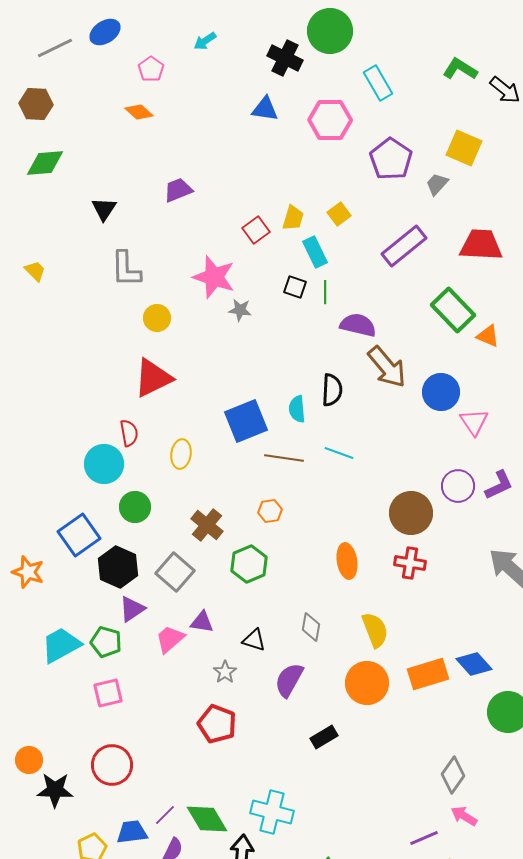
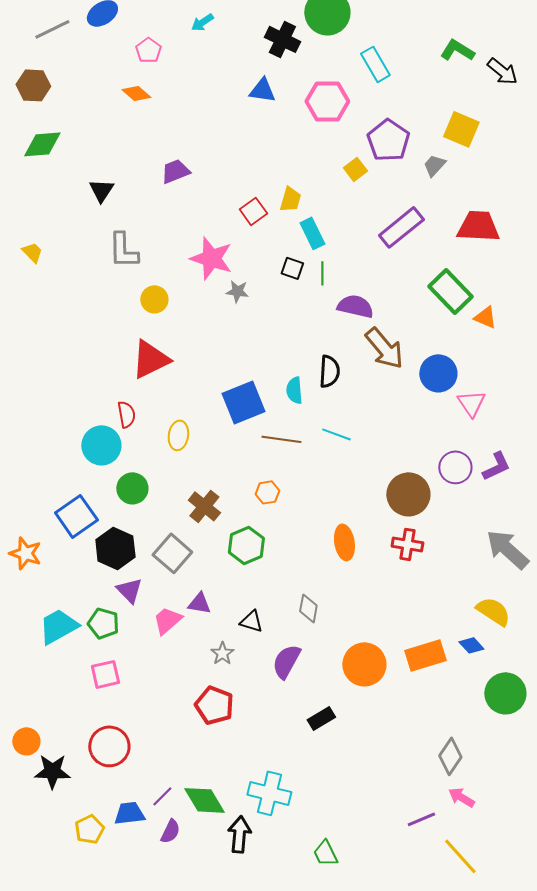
yellow square: (339, 214) -> (355, 169), moved
purple triangle: (132, 609) -> (129, 590), turned -40
yellow semicircle: (375, 630) -> (493, 611), moved, turned -36
blue diamond: (474, 664) -> (471, 645), size x0.7

